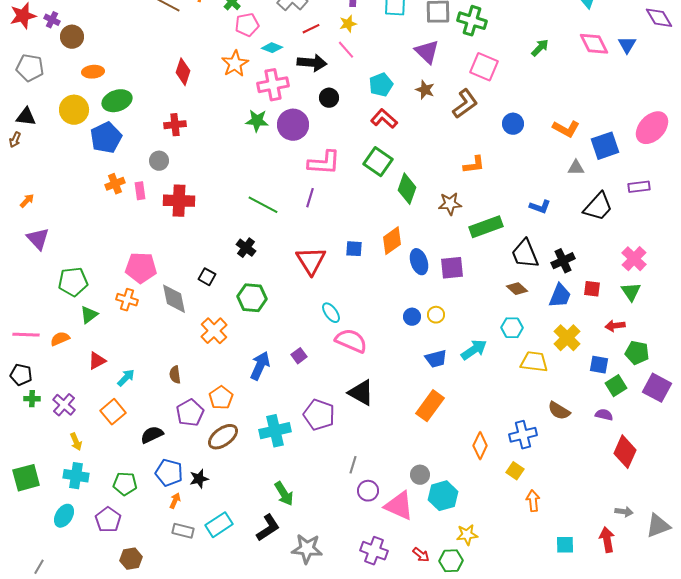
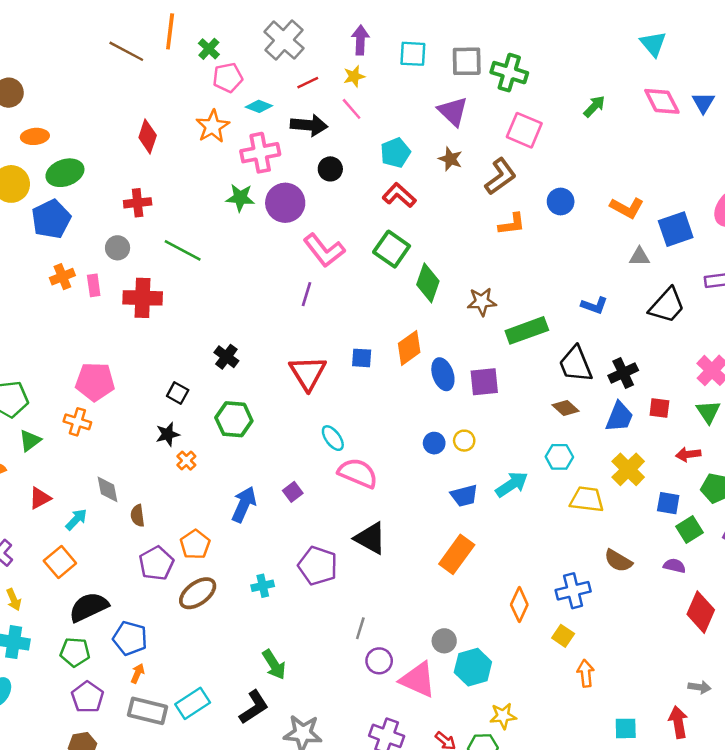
pink L-shape: (324, 163) -> (324, 250), turned 48
orange L-shape: (474, 165) -> (512, 224), moved
green line: (263, 205) -> (183, 250), moved
gray diamond: (174, 299) -> (107, 489), moved, size x0.7
orange cross: (214, 331) -> (186, 461), size x0.6
cyan cross: (275, 431) -> (263, 586), size x0.6
black semicircle: (152, 435) -> (89, 607), moved, size x1.4
black star: (199, 479) -> (168, 434), moved
purple pentagon: (108, 520) -> (87, 697), moved
gray rectangle: (183, 531) -> (148, 711), size x1.4

